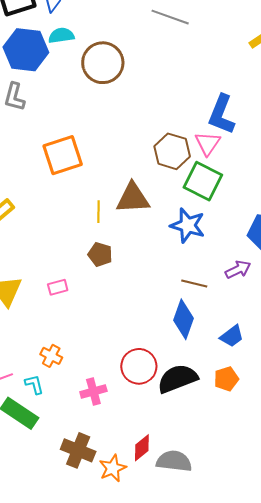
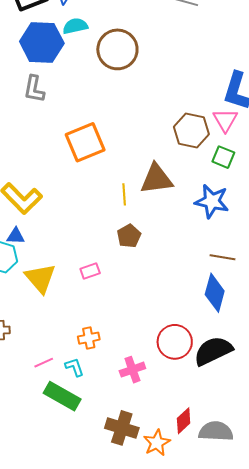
green square: (203, 181) -> (223, 157), size x0.6
brown pentagon: (100, 254) -> (129, 236), turned 30
orange cross: (51, 356) -> (89, 338), turned -35

